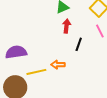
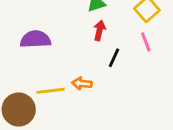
purple semicircle: (16, 52) -> (35, 39), moved

